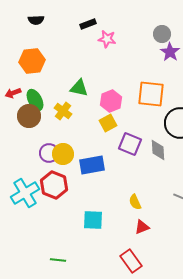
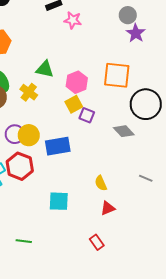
purple square: (130, 144) -> (87, 115), moved, size x0.7
gray diamond: (158, 150) -> (124, 131), turned -40
red rectangle: (131, 261) -> (97, 242), size x0.7

